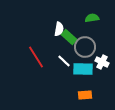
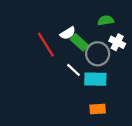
white semicircle: (59, 29) -> (68, 33), turned 48
red line: (36, 57) -> (46, 45), moved
white cross: (102, 62) -> (117, 42), moved

